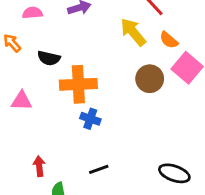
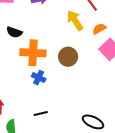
orange semicircle: (169, 40) -> (99, 29), turned 104
brown circle: (150, 79) -> (68, 57), moved

